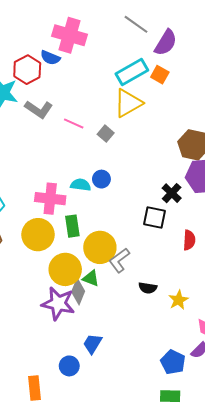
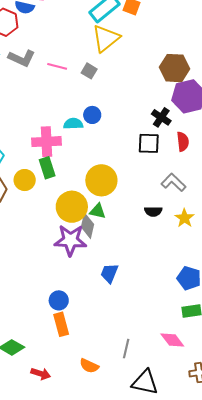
green rectangle: (72, 226) -> (47, 168), moved
yellow circle: (38, 235) -> (25, 180), moved, size x0.7
red semicircle: (189, 240) -> (183, 142), moved
gray L-shape: (119, 260) -> (173, 182), moved, turned 90
blue circle: (69, 366) -> (59, 300), moved

